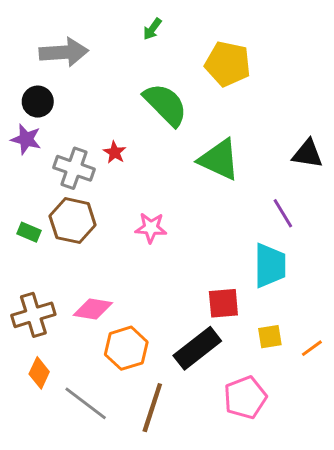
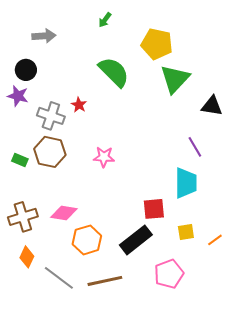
gray arrow: (64, 52) -> (44, 36), size x0.7
green triangle: (219, 160) -> (175, 79), moved, turned 48
brown line: (152, 408) -> (105, 281), turned 60

